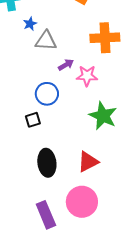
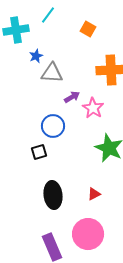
pink star: (87, 76) -> (93, 108), turned 30
red triangle: (88, 162) -> (94, 194), size x0.6

